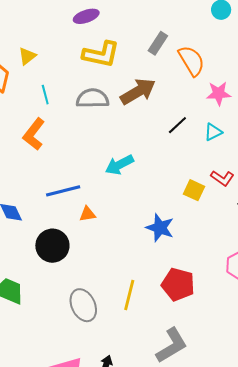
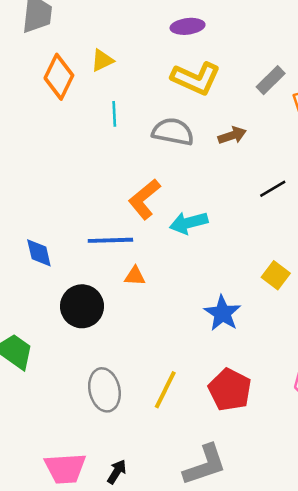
brown arrow: (138, 91) -> (232, 135), size x0.6
orange L-shape: (34, 134) -> (144, 199), moved

